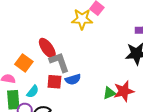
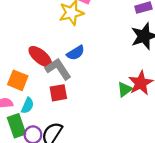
blue semicircle: (73, 79) -> (76, 53), moved
cyan semicircle: (33, 92) -> (28, 106), moved

